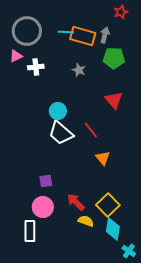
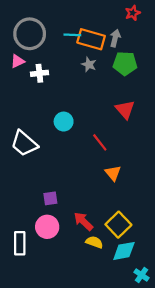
gray star: (79, 70) -> (89, 64), moved
white trapezoid: (61, 133) -> (24, 143), moved
cyan diamond: (113, 229) -> (124, 251), turned 70
white rectangle: (30, 231) -> (20, 243), moved

